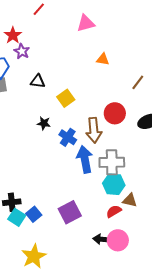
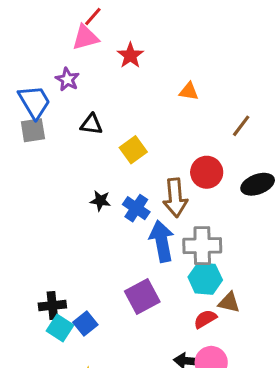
pink triangle: (86, 23) -> (85, 37), moved
red star: (13, 35) -> (130, 55), moved
black star: (44, 123) -> (100, 201), moved
purple square: (70, 212) -> (142, 297), moved

